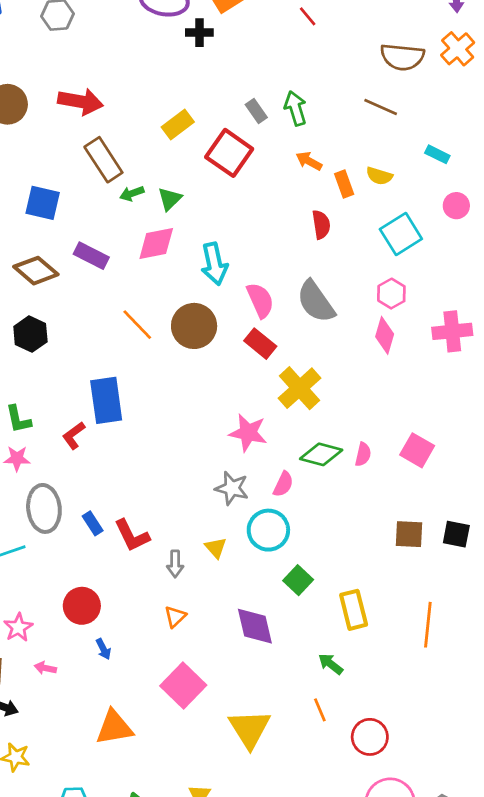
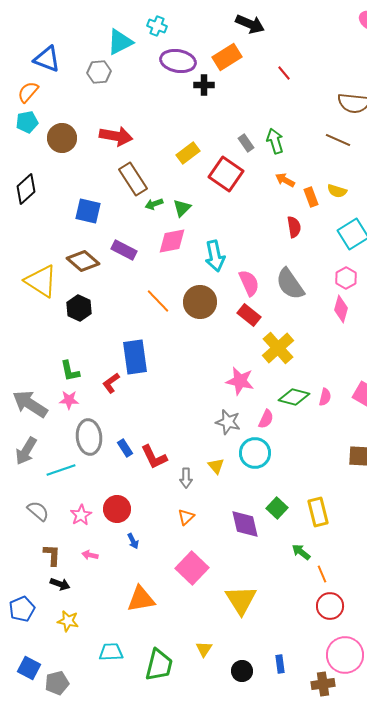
green square: (298, 580) -> (277, 508), moved
pink star: (18, 627) -> (81, 515), moved
orange line: (320, 710) -> (322, 574), moved

